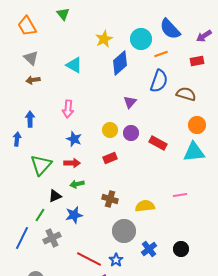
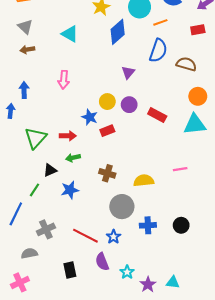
blue star: (74, 139) -> (90, 117), moved
gray cross: (52, 238) -> (46, 229), moved
blue cross: (149, 249) -> (148, 225), turned 35

